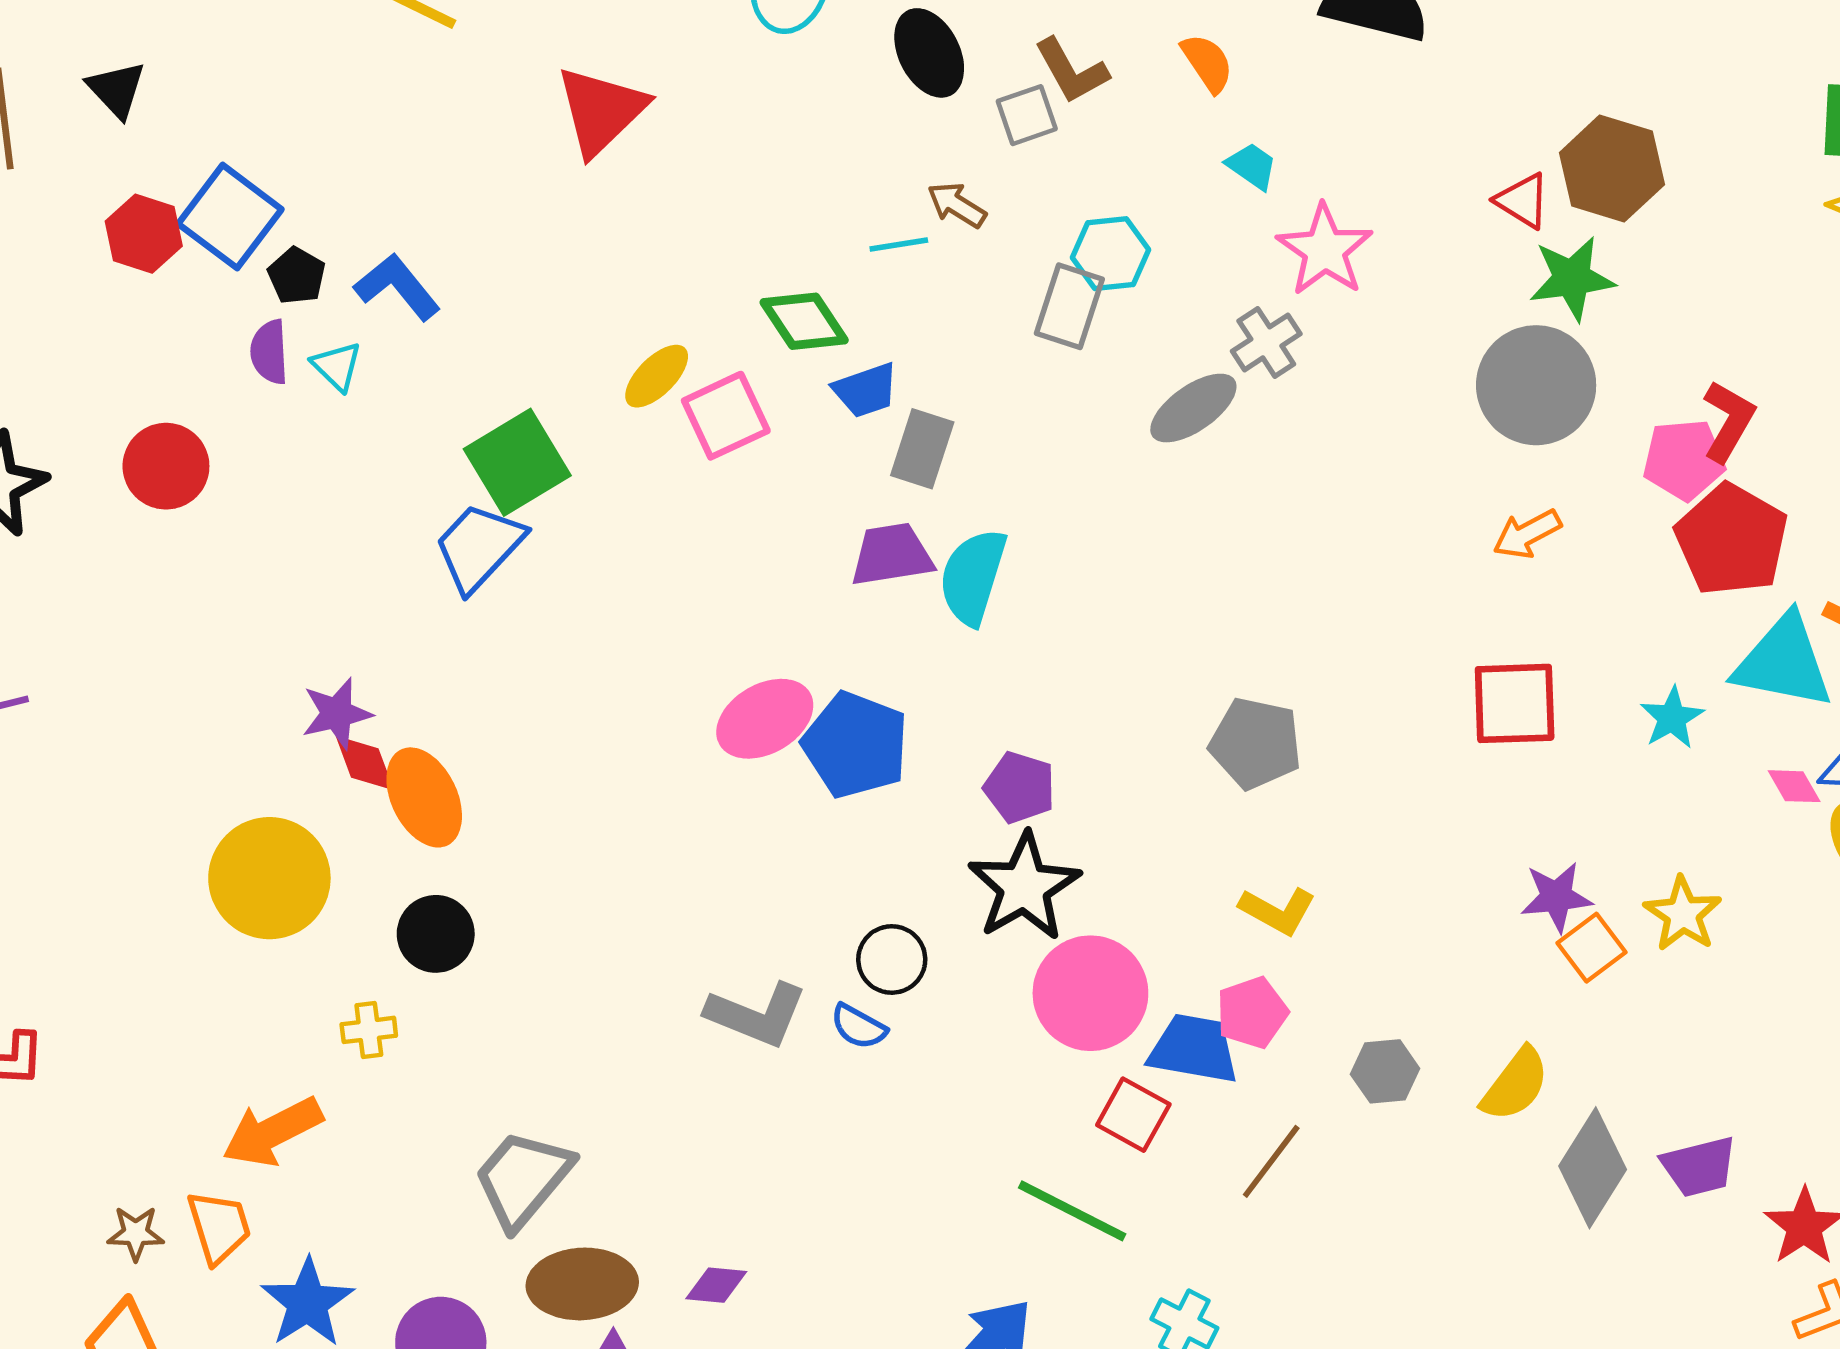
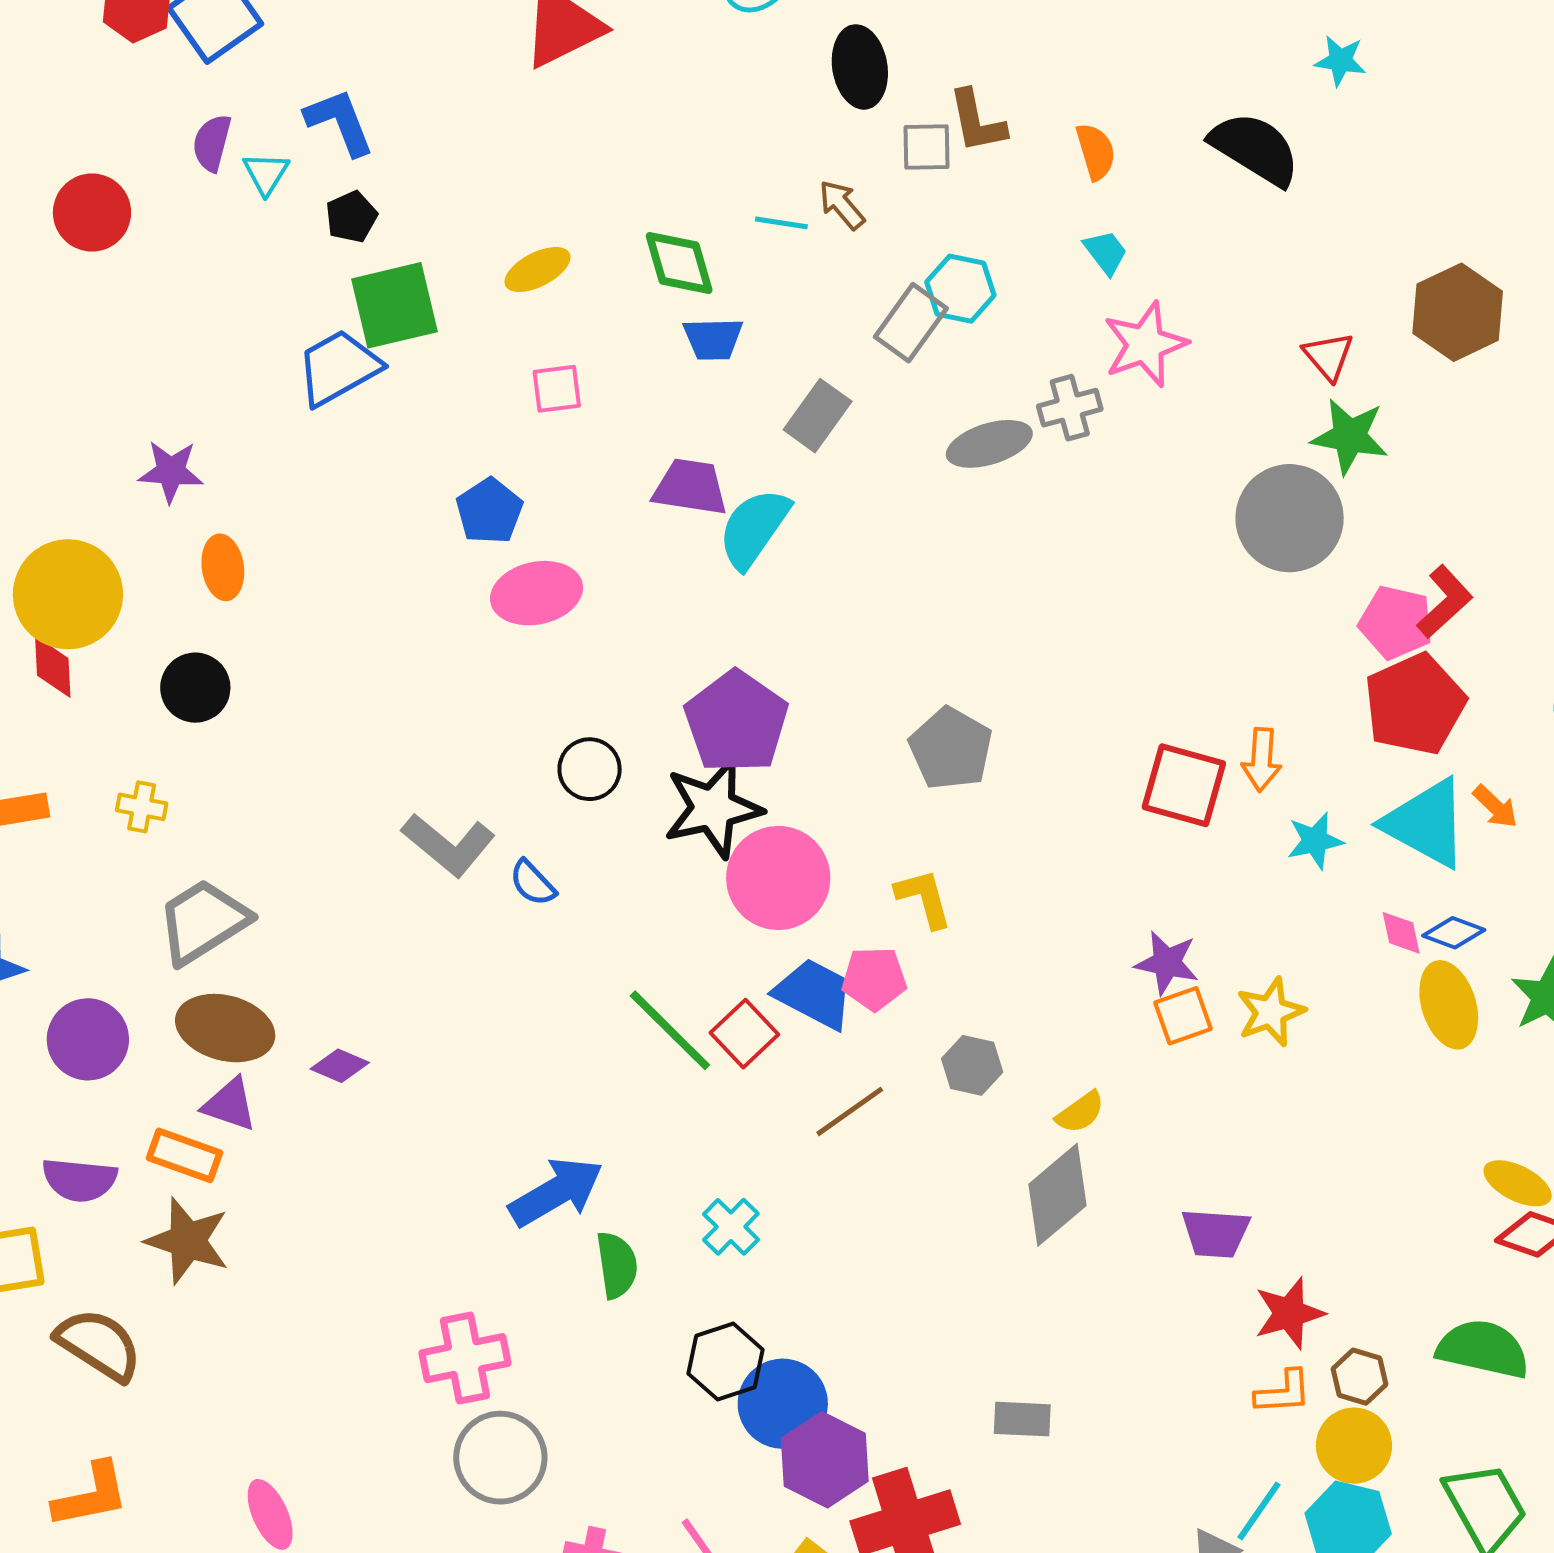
brown hexagon: (1612, 169) -> (1458, 312), moved
black pentagon: (297, 276) -> (351, 217), moved
pink square: (726, 416) -> (557, 389), moved, size x0.7
gray rectangle: (922, 449) -> (818, 416), moved
orange arrow: (1527, 534) -> (1262, 760), moved, turned -76
blue pentagon: (856, 745) -> (489, 511), moved, size x0.7
red diamond: (365, 763) -> (53, 667), moved
purple pentagon: (1020, 787) -> (736, 722), size x1.6
orange ellipse: (424, 797) -> (223, 567), size x0.7
yellow L-shape: (1278, 911) -> (924, 898), turned -152
black circle: (892, 959) -> (590, 769), moved
pink circle: (1090, 993) -> (778, 878), moved
yellow cross: (369, 1030) -> (142, 807), moved
yellow semicircle: (1515, 1084) -> (1080, 1112), size x0.7
gray diamond: (1593, 1168) -> (1058, 1195), moved
green line: (1072, 1211) -> (670, 1030), moved

